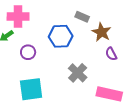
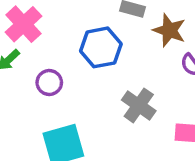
pink cross: (18, 16) -> (23, 24), turned -35

